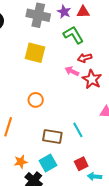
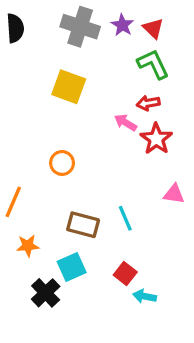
red triangle: (83, 12) -> (153, 28), turned 40
green L-shape: (73, 35) -> (153, 64), moved
orange star: (21, 162) -> (28, 246), moved
red square: (81, 164) -> (125, 274), turned -32

